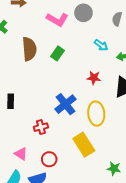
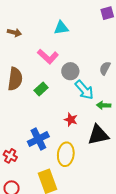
gray circle: (83, 13) -> (70, 71), moved
cyan arrow: (101, 45) -> (84, 90), size x1.5
red cross: (41, 127) -> (10, 156), turned 32

